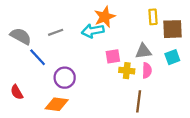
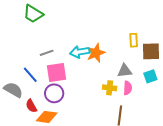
orange star: (105, 17) -> (96, 53), moved
gray semicircle: (21, 36) -> (13, 90), moved
pink square: (113, 56) -> (56, 72), moved, size x1.5
red semicircle: (17, 92) -> (31, 106), moved

